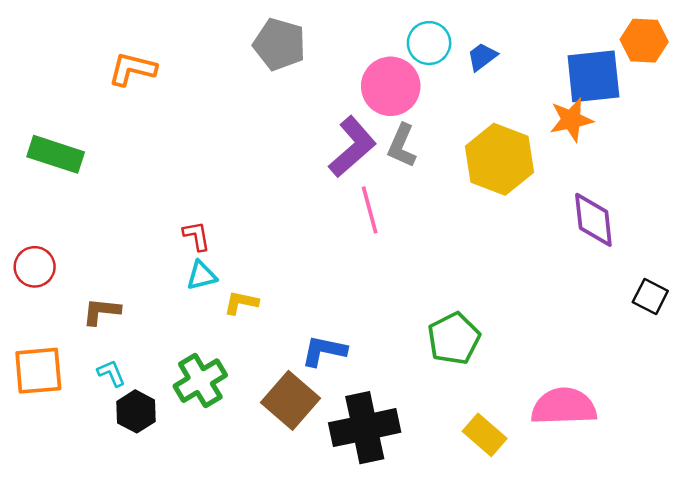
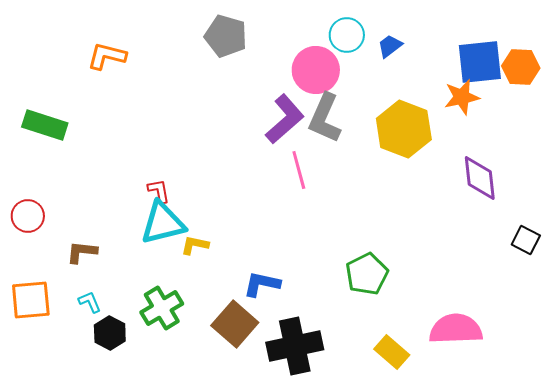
orange hexagon: (644, 41) -> (521, 67), moved
gray L-shape: (402, 146) -> (325, 118), size x1.4
cyan triangle: (202, 275) -> (163, 223), size x1.8

